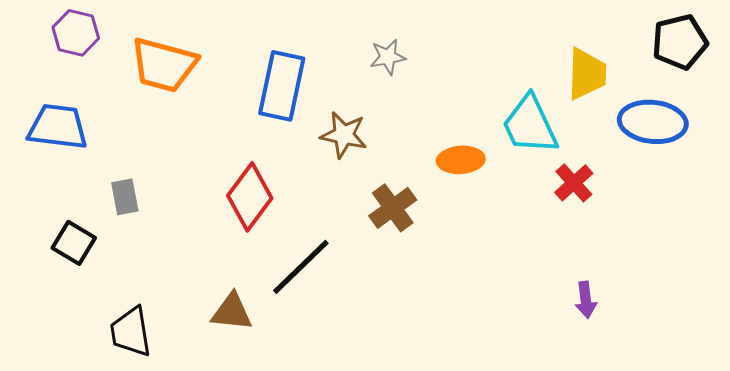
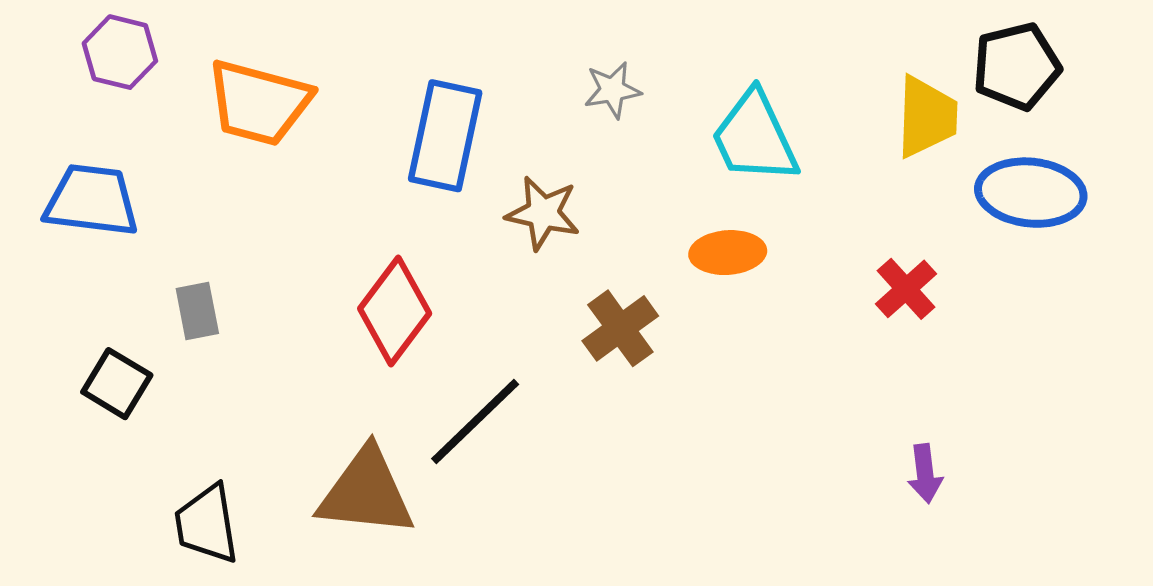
black pentagon: (680, 42) -> (1017, 66), moved
cyan trapezoid: (530, 125) -> (755, 137), moved
brown triangle: (232, 312) -> (366, 492), size x1.5

